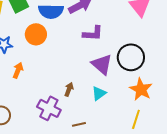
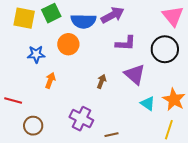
black circle: (131, 57) -> (165, 49), moved
brown arrow: (69, 89) -> (102, 81), moved
cyan triangle: (99, 93) -> (148, 104), moved, turned -49

